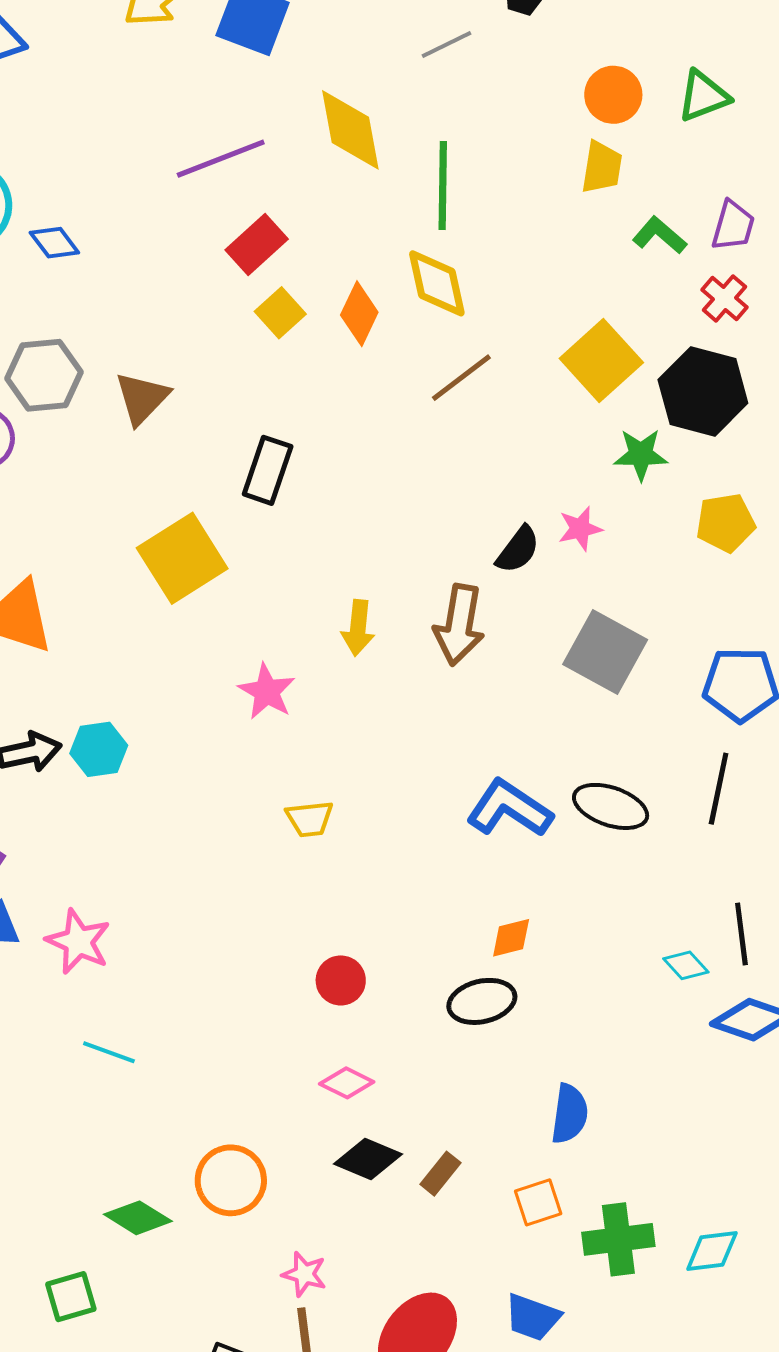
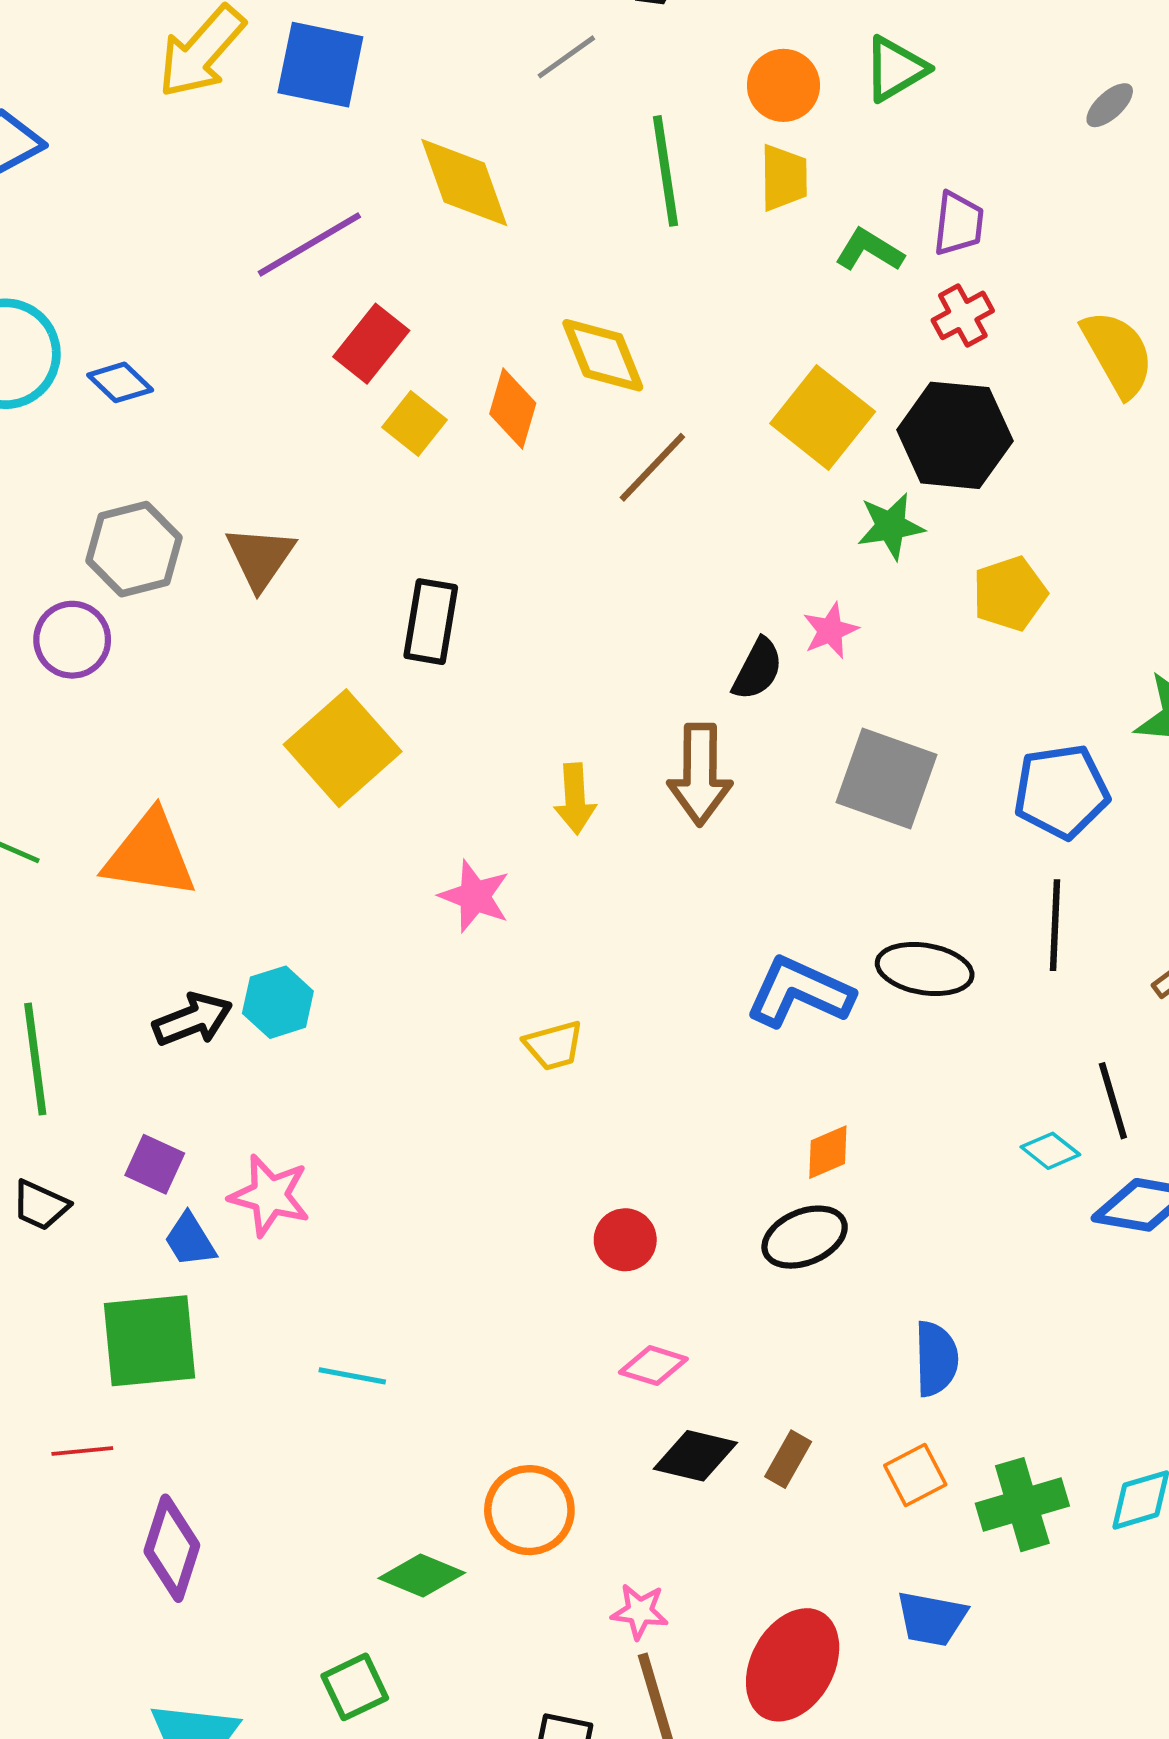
green line: (443, 186) -> (665, 171), moved
red cross: (724, 298) -> (963, 315), turned 30
pink star: (78, 942) -> (270, 1195), moved

